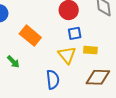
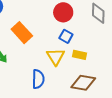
blue square: (75, 33) -> (66, 36), turned 32

